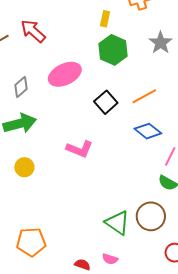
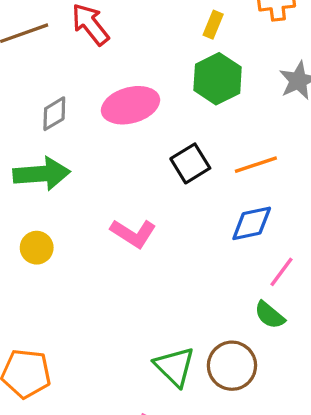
blue diamond: (148, 131) -> (252, 223), turned -60

